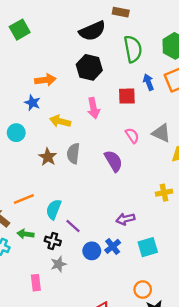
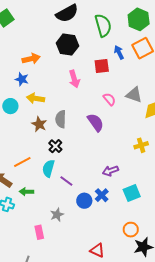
yellow arrow: (60, 121) -> (36, 98), moved
black cross: (53, 241) -> (55, 146), moved, turned 32

